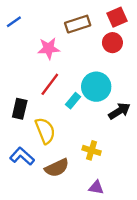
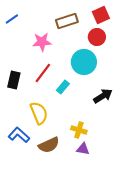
cyan circle: (96, 87) -> (84, 62), moved
black rectangle: (20, 109) -> (14, 80), moved
purple triangle: (96, 188) -> (83, 149), moved

